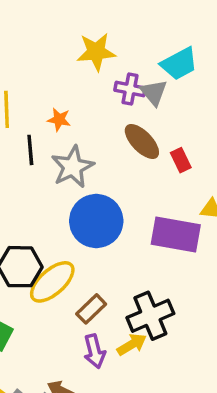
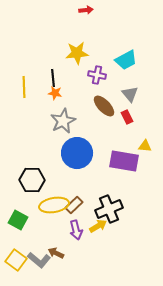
gray triangle: (154, 92) -> (130, 94), moved
black line: (30, 150) -> (53, 78), moved
yellow ellipse: (52, 282) -> (54, 205), moved, turned 32

